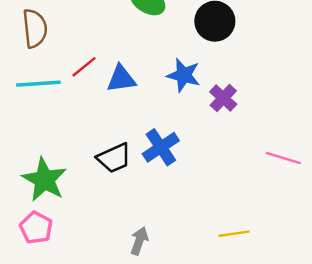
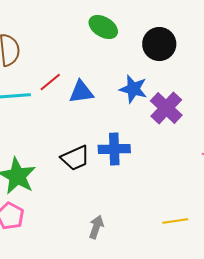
purple cross: (223, 98) -> (166, 108), size x1.4
blue cross: (161, 147) -> (114, 149), turned 32

